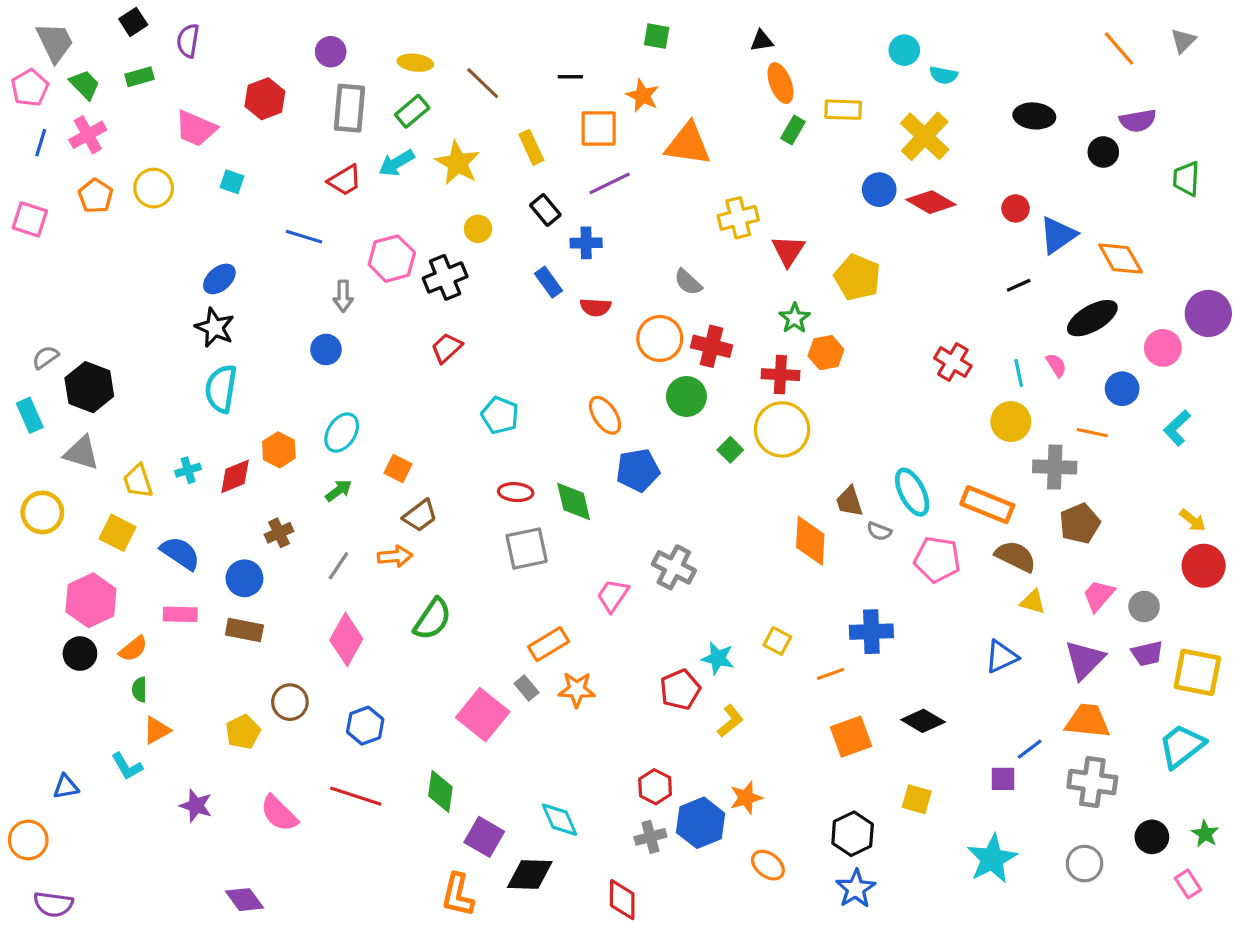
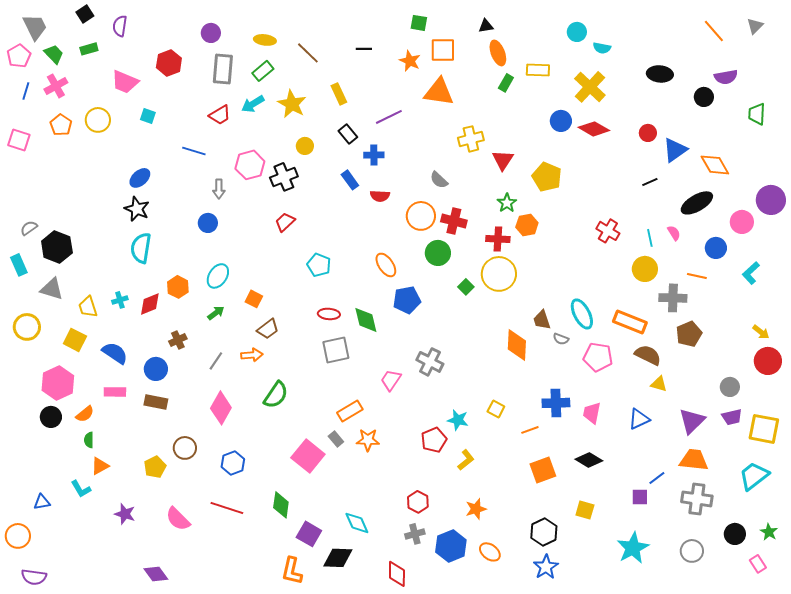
orange square: (599, 129) -> (443, 50), moved
pink trapezoid: (1099, 596) -> (592, 413), moved, turned -30
blue hexagon: (701, 823) -> (451, 546), moved

